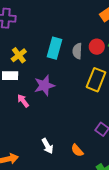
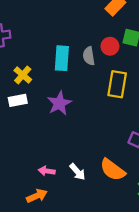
pink arrow: (23, 101) -> (47, 171), moved, turned -32
orange semicircle: (77, 150) -> (113, 170), size x1.6

